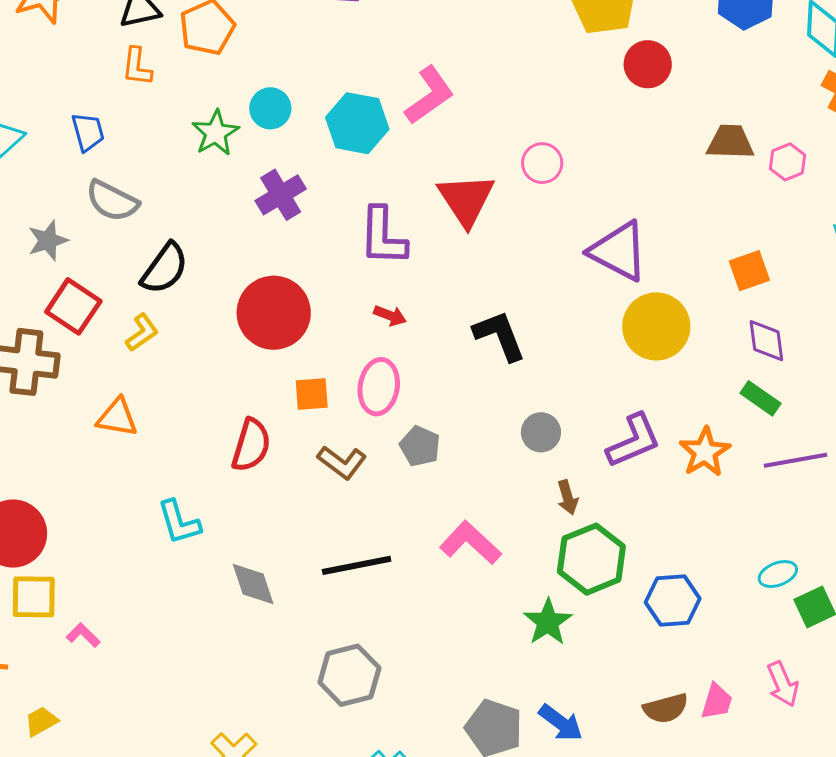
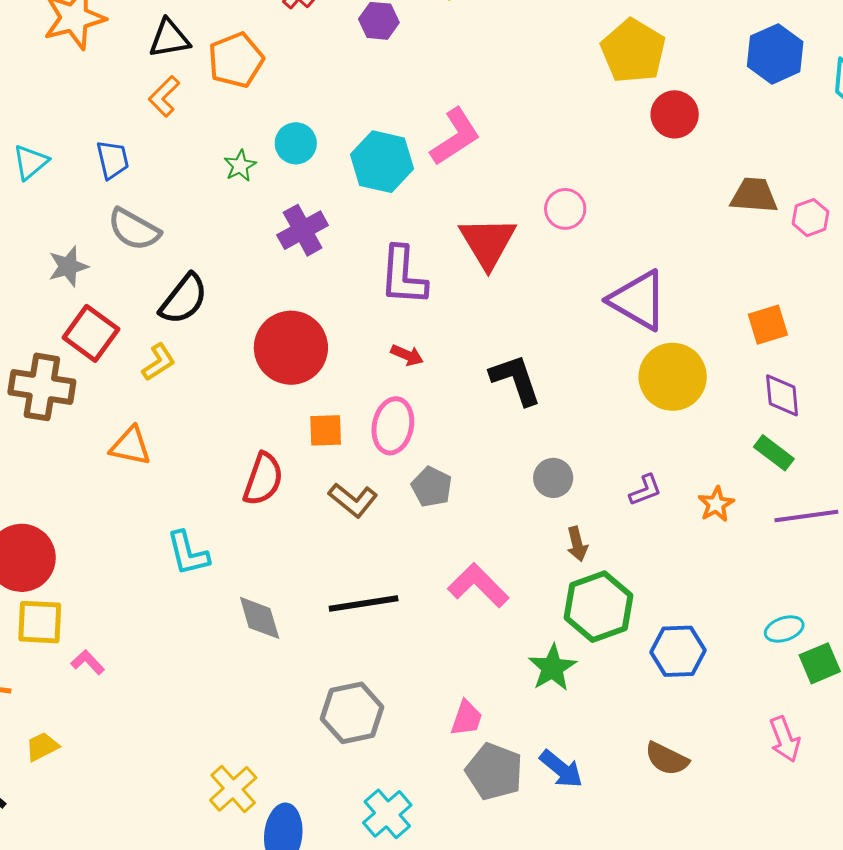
orange L-shape: (137, 67) -> (164, 96), turned 36
green star: (216, 133) -> (240, 166), size x0.7
purple L-shape: (634, 441) -> (645, 490), size x0.6
orange star: (705, 452) -> (716, 504), size x0.7
pink trapezoid: (717, 701) -> (466, 718), moved
brown semicircle: (666, 708) -> (667, 759), turned 39

